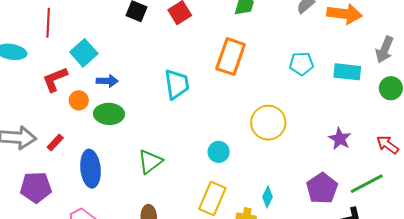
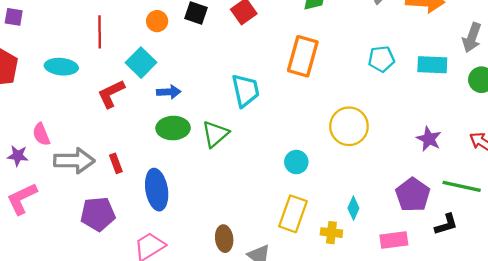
orange circle: (79, 100) -> (157, 21), moved
red rectangle: (55, 143) -> (116, 163), turned -60
green triangle: (150, 162) -> (215, 134), moved
green line: (367, 184) -> (462, 186), turned 44

